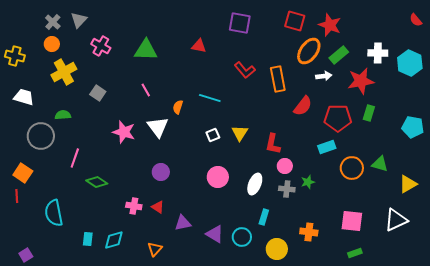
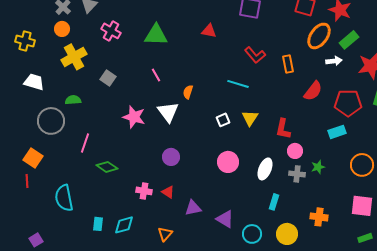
orange rectangle: (278, 79) -> (288, 64), size x0.7
cyan line: (210, 98) -> (238, 84), moved
orange circle: (352, 168) -> (362, 165), moved
cyan circle: (242, 237) -> (252, 234), moved

